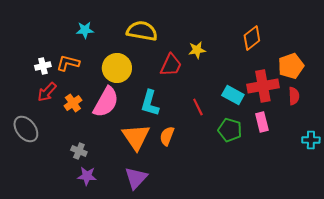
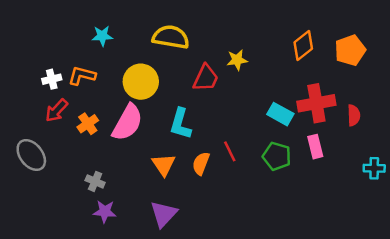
orange pentagon: (291, 66) -> (350, 50), moved
red line: (198, 107) -> (230, 151), moved
orange triangle: (136, 137) -> (164, 165), size x0.7

